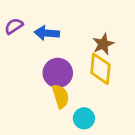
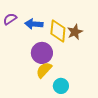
yellow diamond: (100, 69) -> (58, 31), moved
yellow semicircle: (61, 96) -> (44, 70), turned -120

